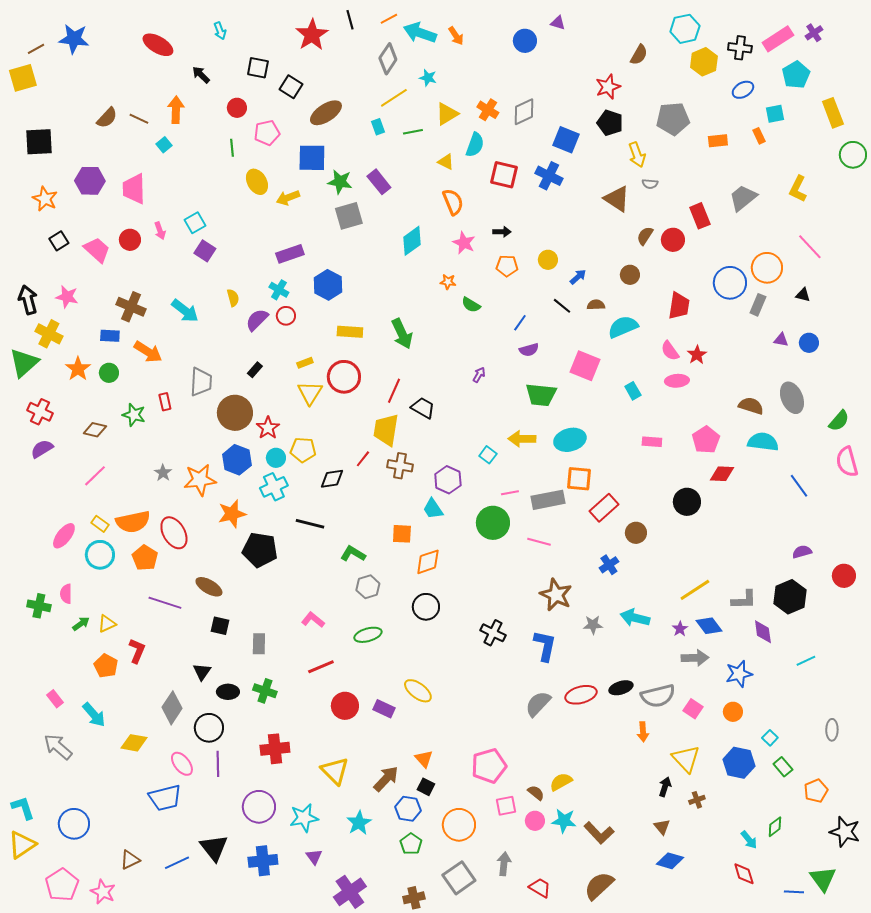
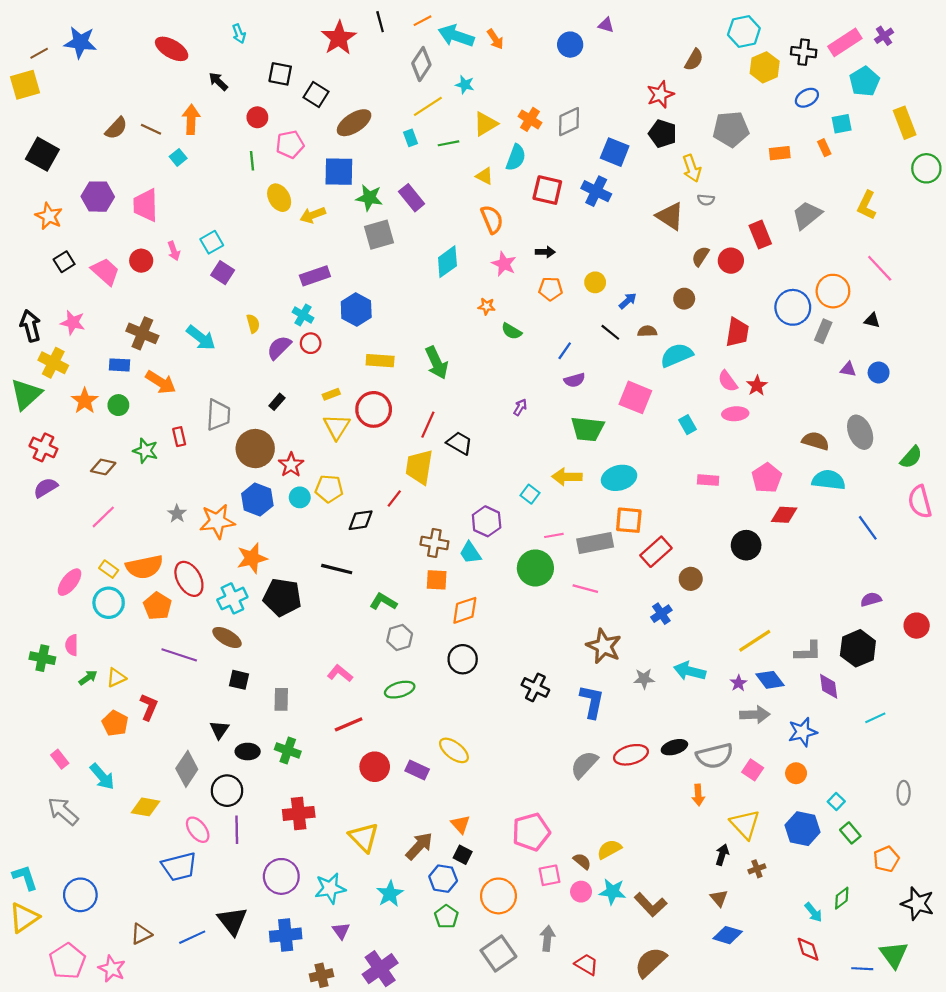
black square: (39, 142) -> (42, 154), turned 32
brown cross: (400, 466) -> (434, 543), moved
cyan cross: (274, 487) -> (232, 598), moved
brown cross: (414, 898) -> (321, 975), moved

